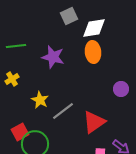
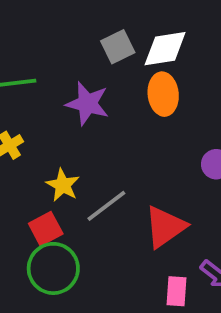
gray square: (69, 16) -> (118, 47), moved
red square: (20, 132) -> (46, 229), moved

